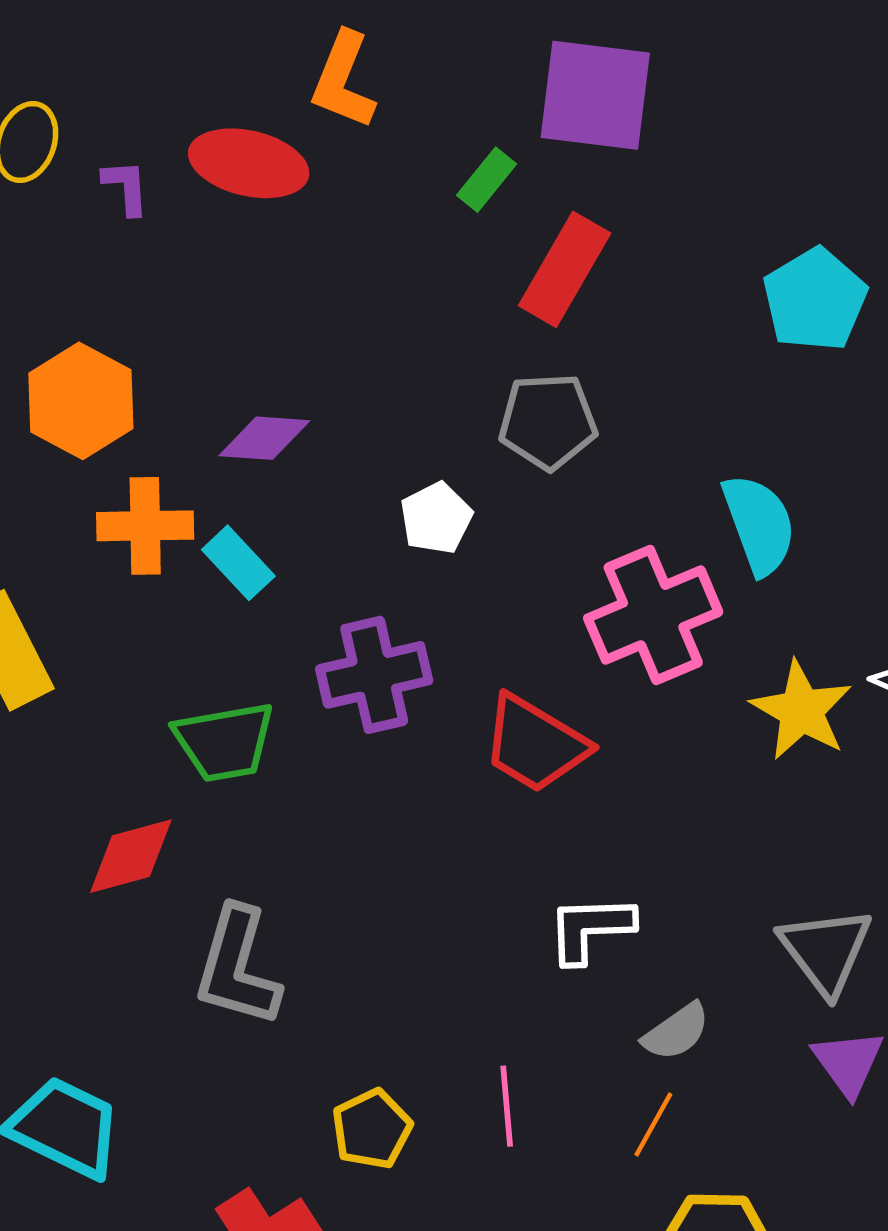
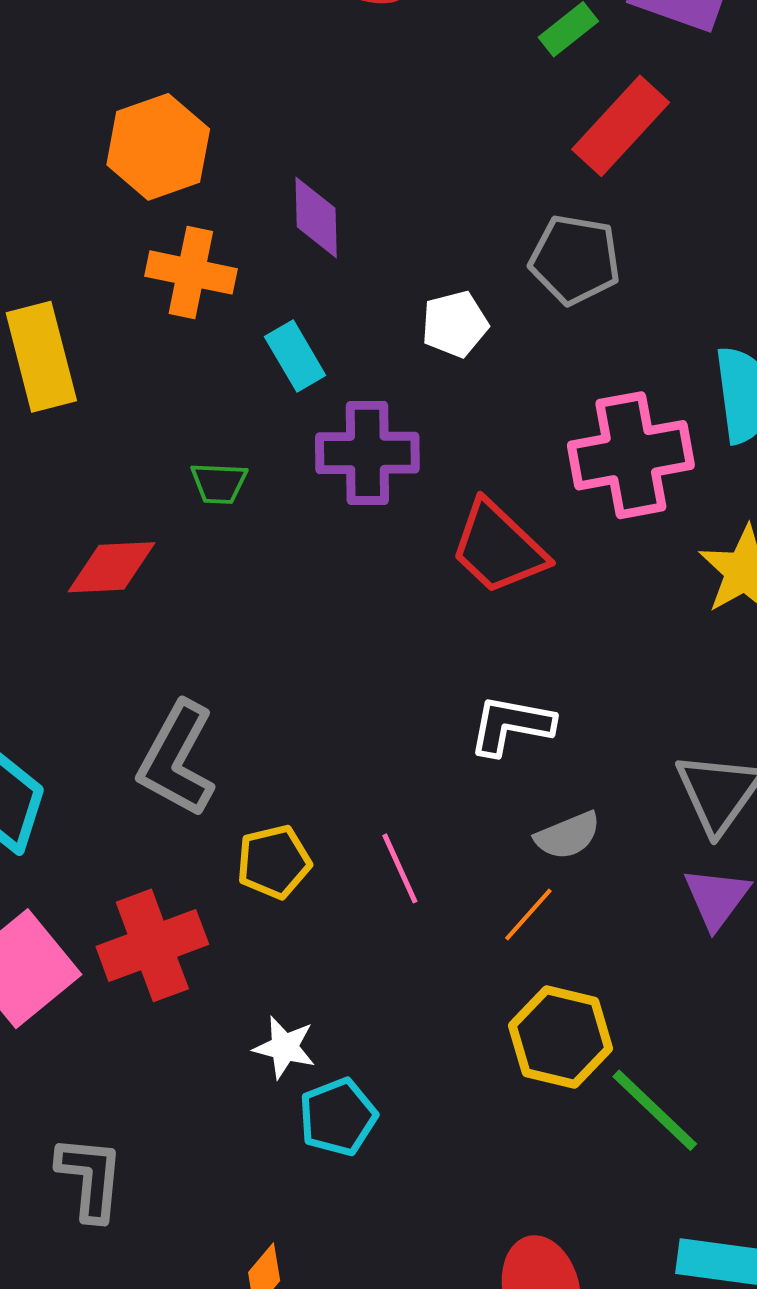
purple diamond: (264, 438) -> (316, 217), turned 72
cyan rectangle: (238, 563) -> (295, 356), moved
green trapezoid: (224, 742) -> (219, 483), size x0.6
gray L-shape: (237, 967) -> (177, 759), moved
pink line: (507, 1106) -> (400, 868), turned -32

